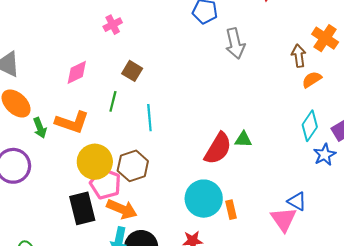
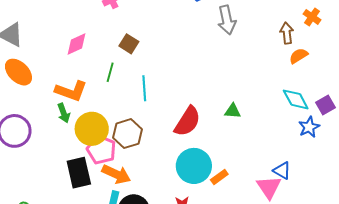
orange cross: (325, 38) -> (312, 17), size x0.7
cyan diamond: (310, 126) -> (296, 99), turned -64
green arrow: (40, 128) -> (64, 113), moved
red semicircle: (218, 148) -> (188, 121), moved
orange rectangle: (231, 210) -> (219, 177), turned 66

